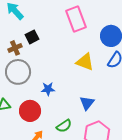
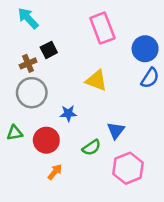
yellow triangle: (85, 62) -> (96, 80), moved
green semicircle: (64, 126) -> (91, 148), moved

